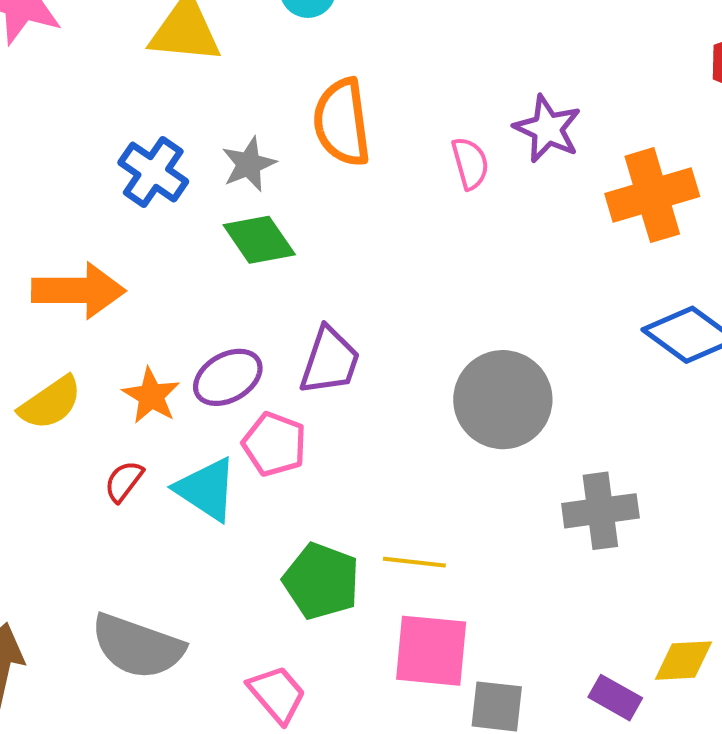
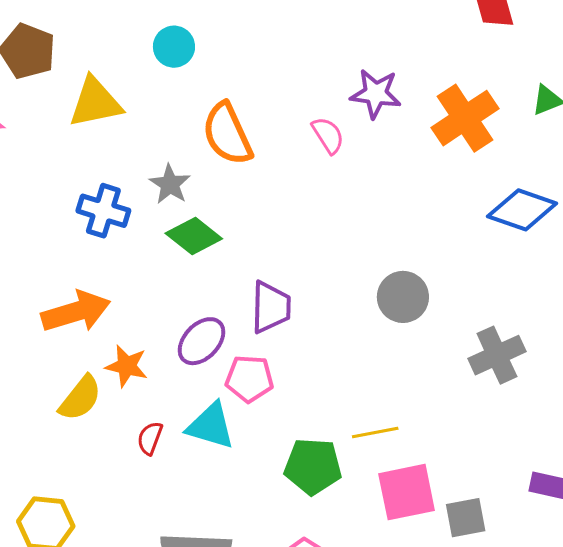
orange star: (151, 396) -> (127, 366), moved
gray circle: (503, 400) -> (403, 297), size x0.7

